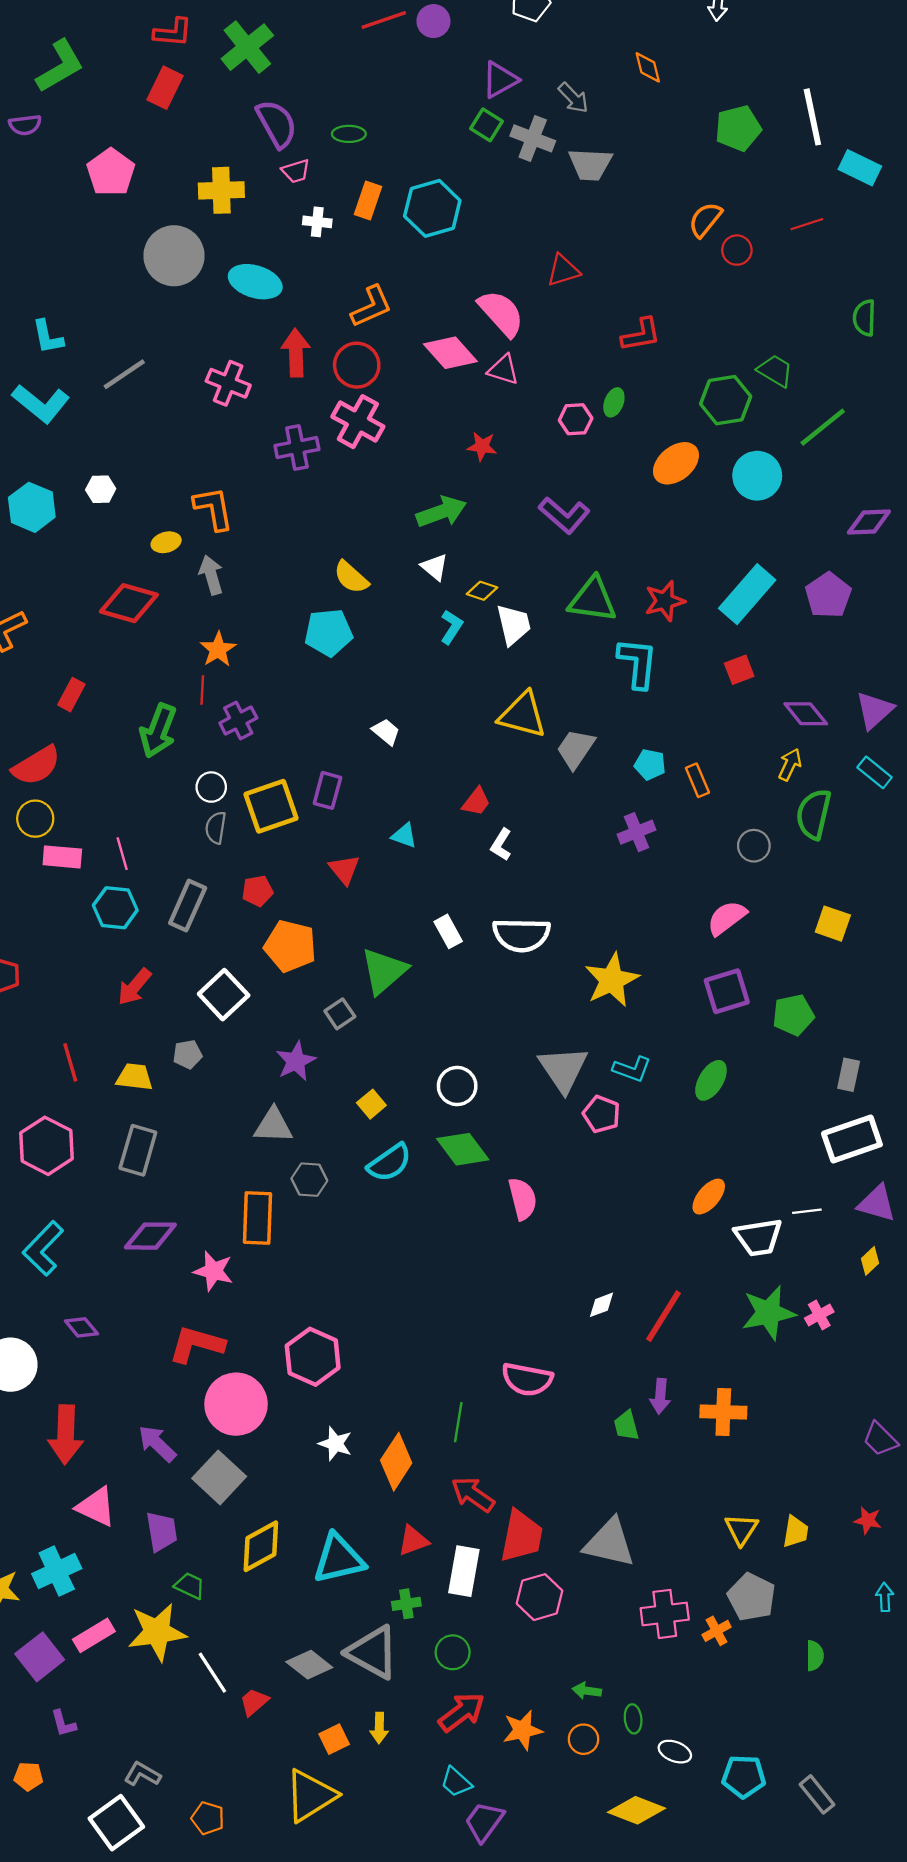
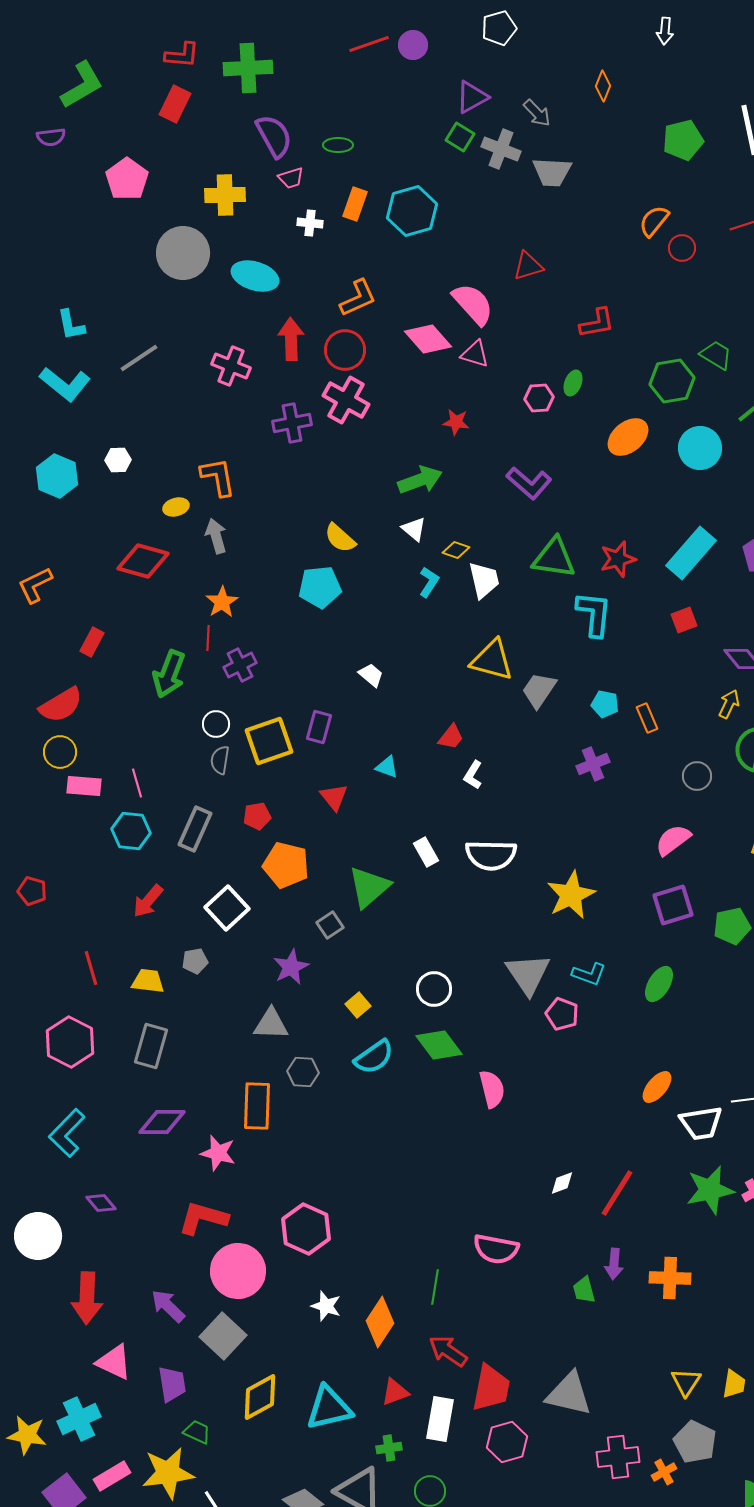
green cross: (247, 47) -> (248, 68), turned 36
orange diamond: (648, 67) -> (603, 86), turned 36

